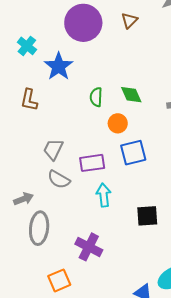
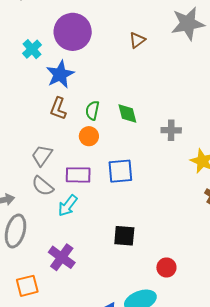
purple circle: (83, 23) -> (73, 32), moved
brown L-shape: (29, 100) -> (58, 109), moved
orange circle: (118, 123) -> (89, 136), moved
cyan arrow: (104, 195) -> (68, 206), moved, turned -145

